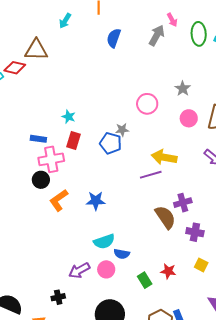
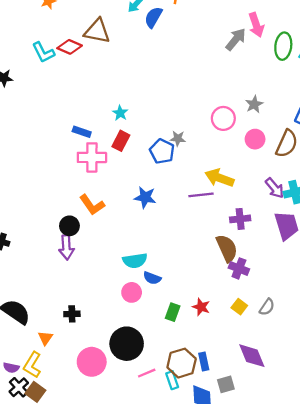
pink arrow: (172, 20) -> (256, 25), size x1.5
blue semicircle: (114, 38) -> (153, 17), moved
pink circle: (147, 104) -> (223, 118), moved
black circle: (41, 180) -> (69, 226), moved
orange L-shape: (59, 200) -> (92, 205), turned -100
blue star: (96, 201) -> (145, 197), moved
purple cross: (183, 203) -> (240, 219), moved
brown semicircle: (165, 217) -> (227, 248), moved
purple arrow: (79, 270) -> (66, 247), moved, turned -75
green rectangle: (145, 280) -> (173, 312), turned 42

